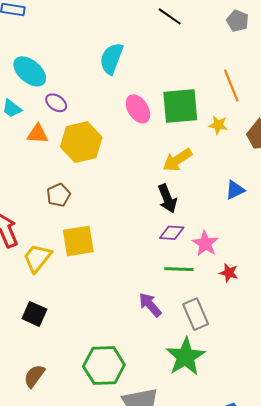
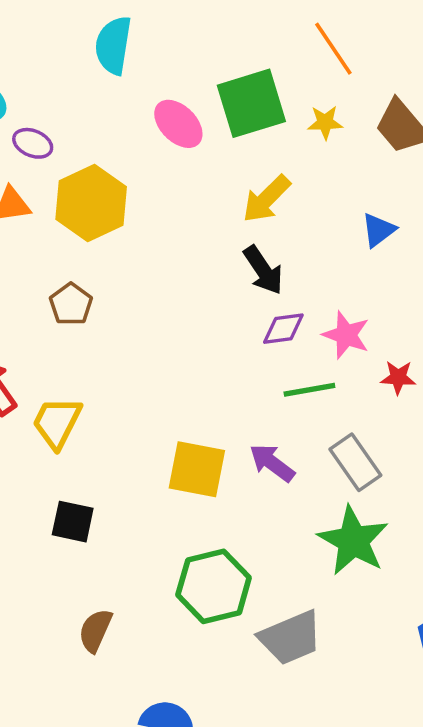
yellow square: (78, 241) -> (197, 469), moved, turned 32

